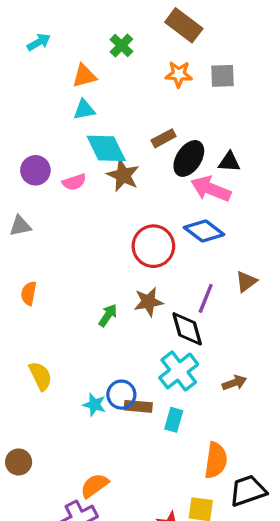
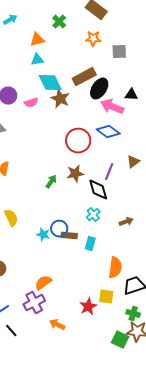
gray square: (223, 76) -> (119, 52), moved
brown rectangle: (164, 138) -> (84, 77), size x1.6
black triangle: (229, 162) -> (131, 95), moved
cyan cross: (179, 371) -> (93, 215), size x0.6

